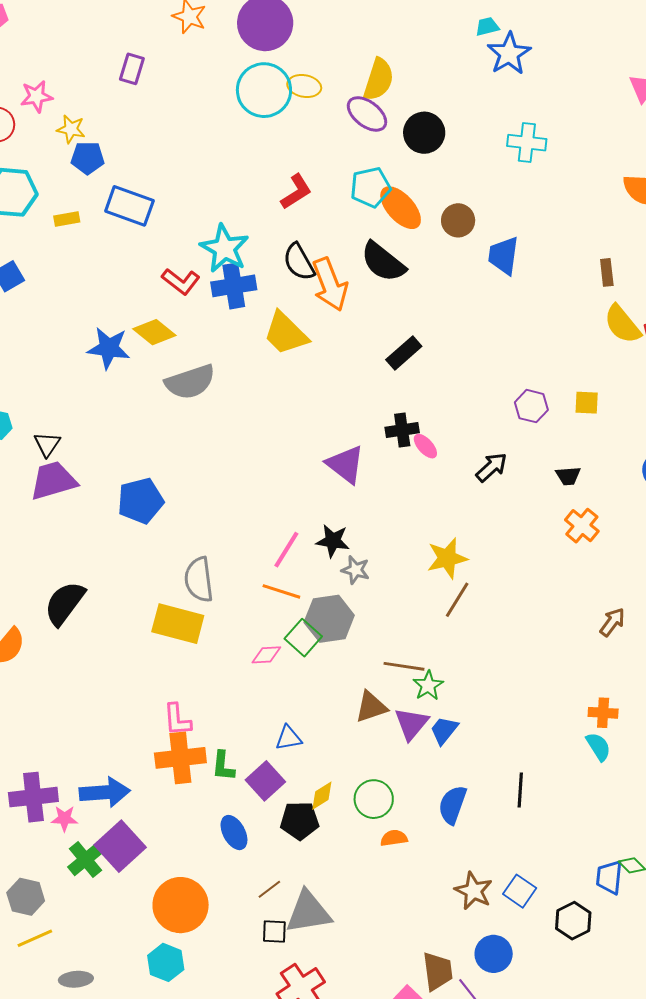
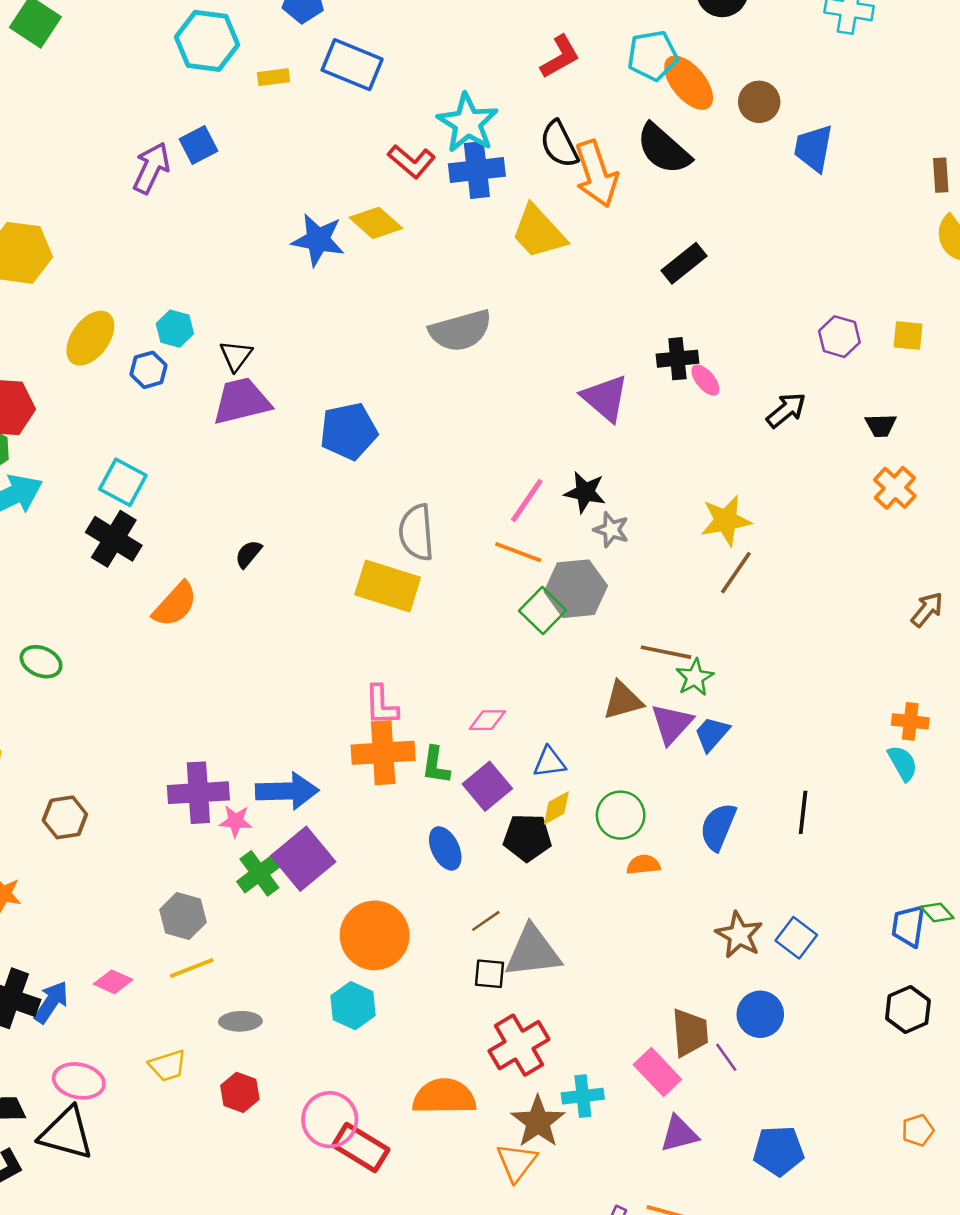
gray semicircle: (190, 382) -> (460, 331), moved
black semicircle: (65, 603) -> (248, 554), size x0.5
pink diamond: (266, 655) -> (487, 720), moved
blue triangle: (288, 738) -> (549, 762), moved
black hexagon: (573, 921) -> (908, 1010), moved

